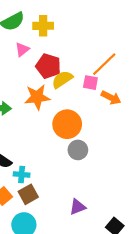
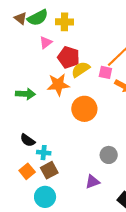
gray circle: (78, 150) -> (109, 155), moved

